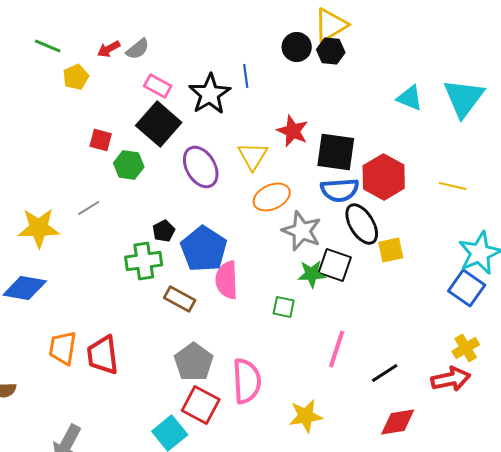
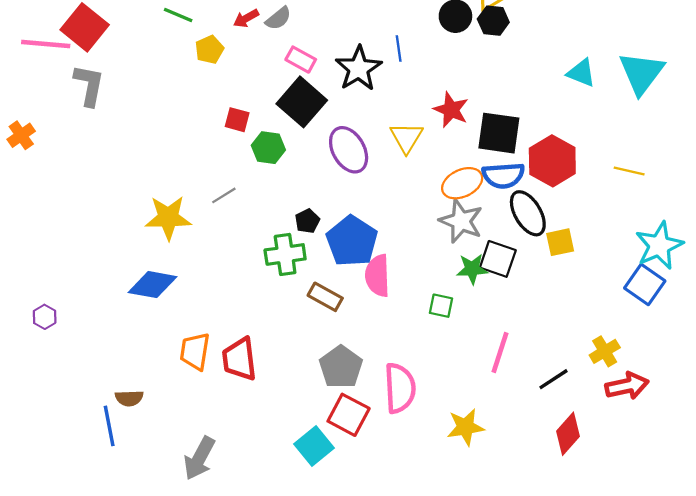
orange ellipse: (272, 197) -> (462, 183), moved
yellow cross: (466, 348) -> (605, 351), moved
red diamond: (398, 422) -> (568, 434), turned -39

